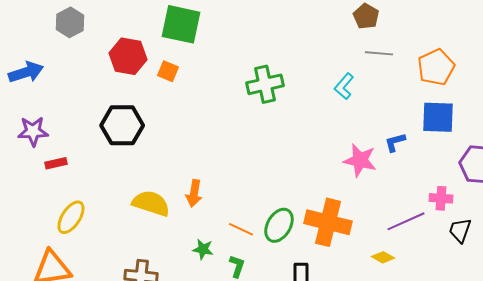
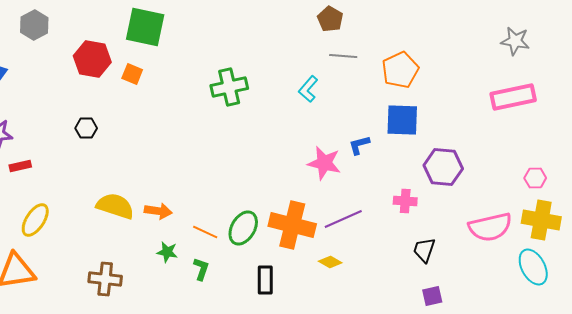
black hexagon: (122, 125) -> (86, 128), size x0.5
orange arrow: (194, 193) -> (158, 211), moved, turned -92
purple line: (406, 221) -> (343, 219), moved
black trapezoid: (460, 230) -> (424, 250), moved
yellow diamond: (383, 257) -> (330, 262), moved

